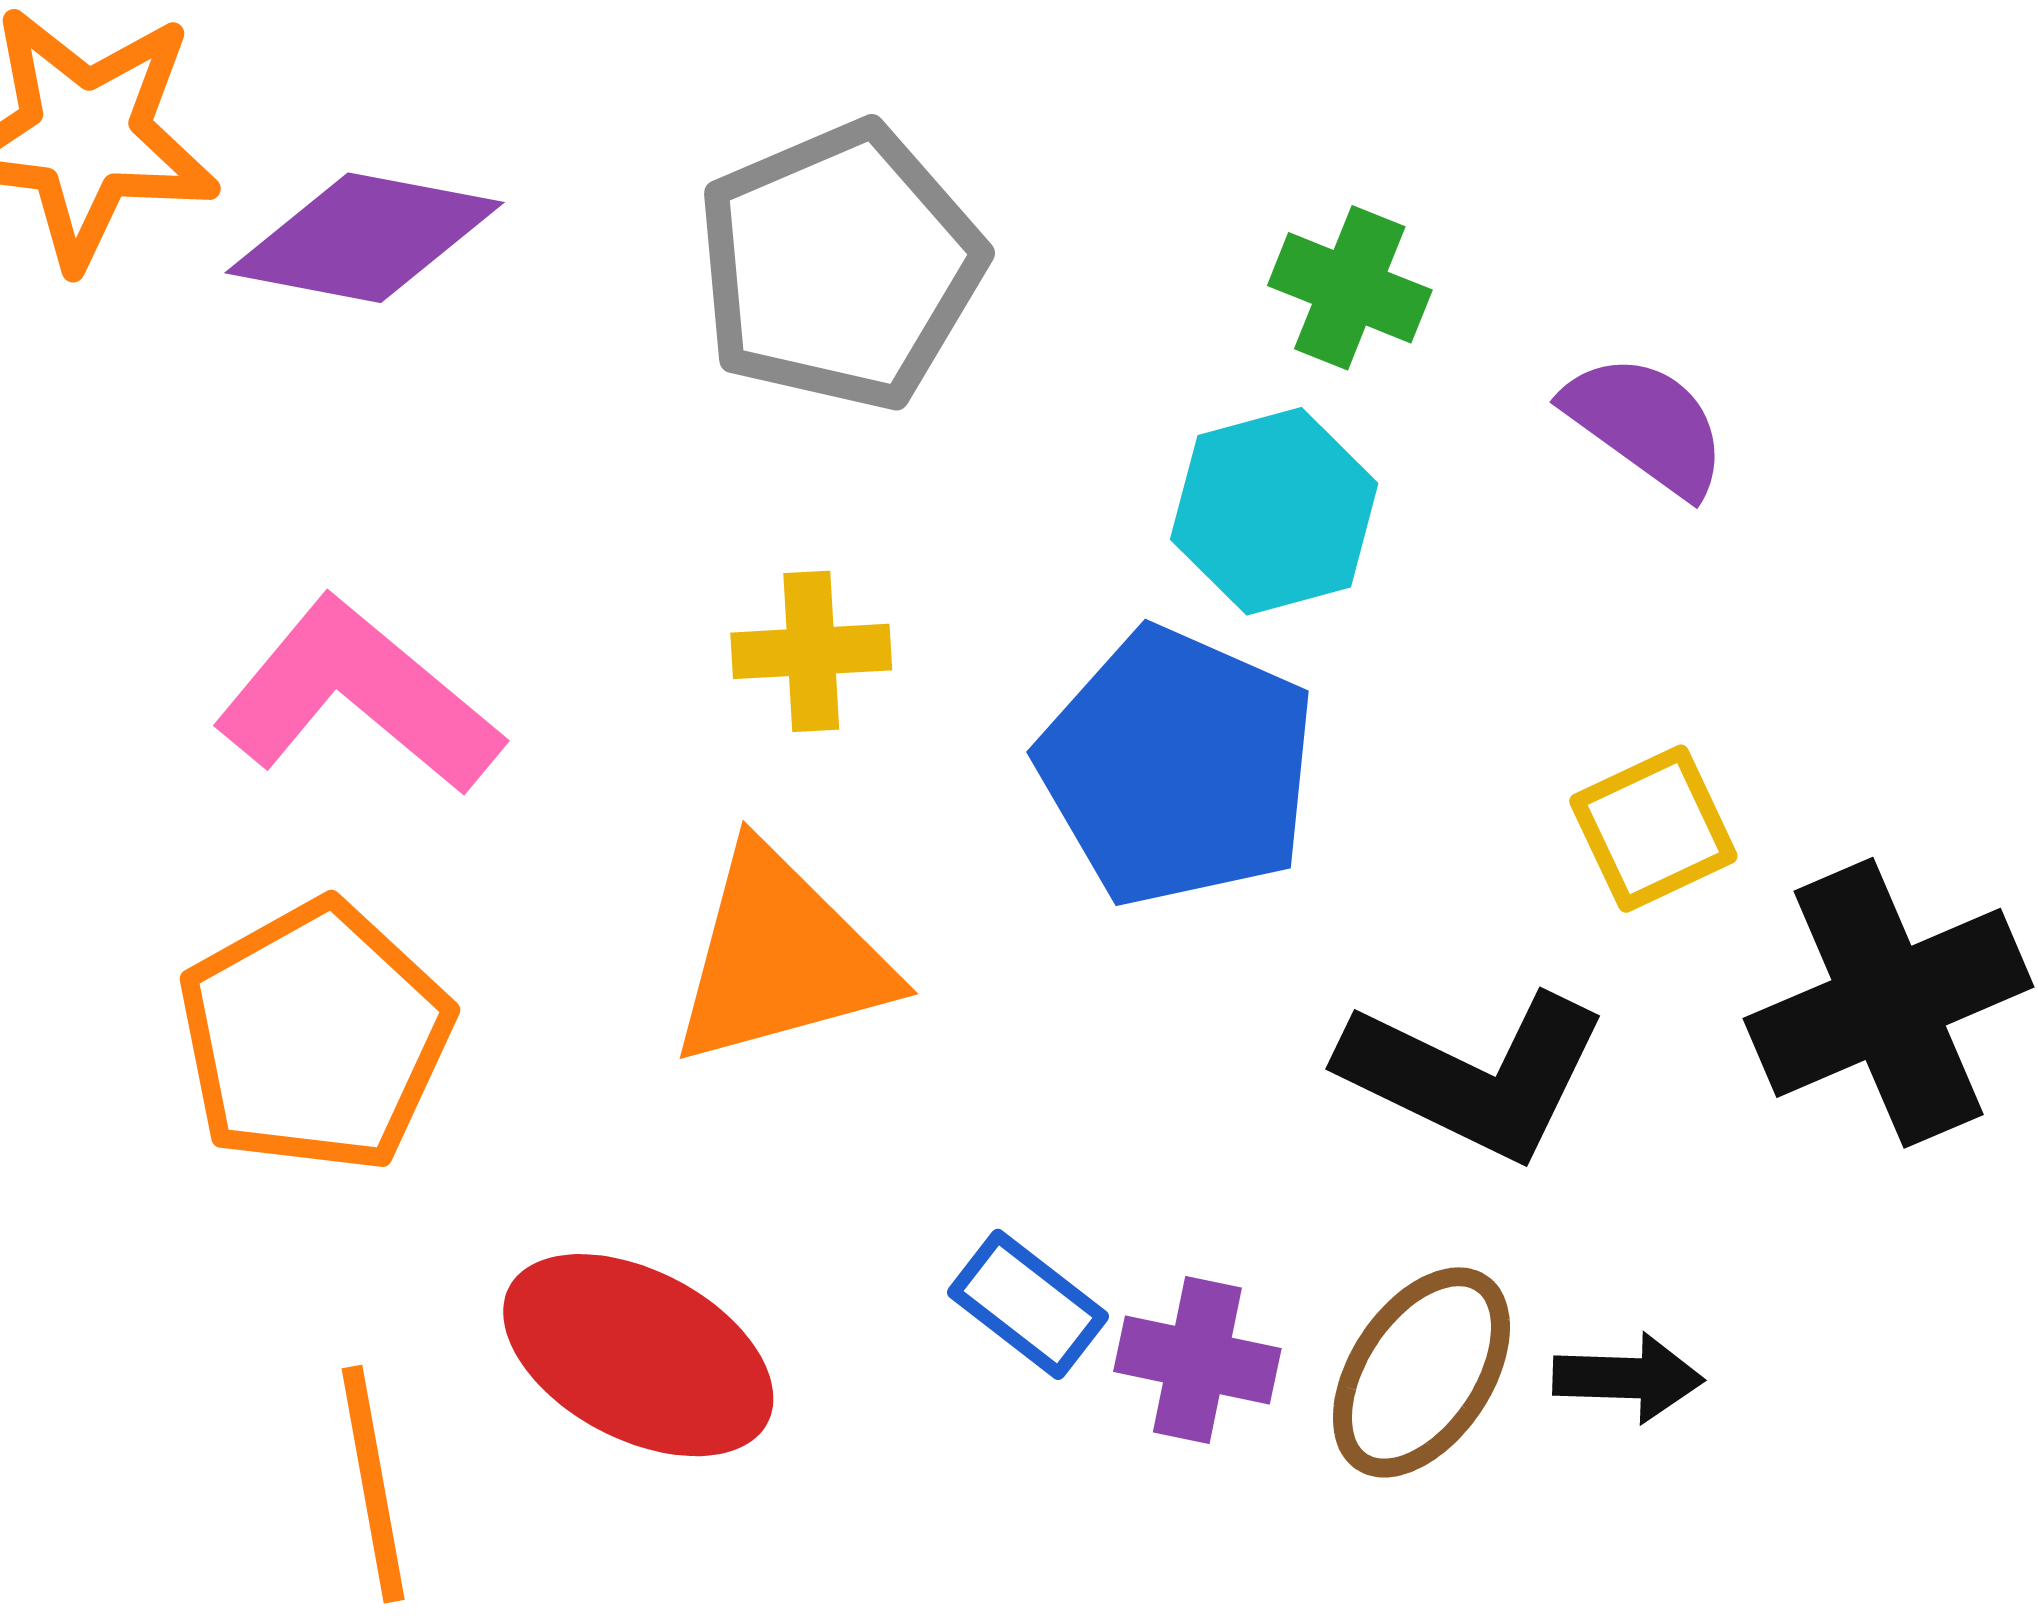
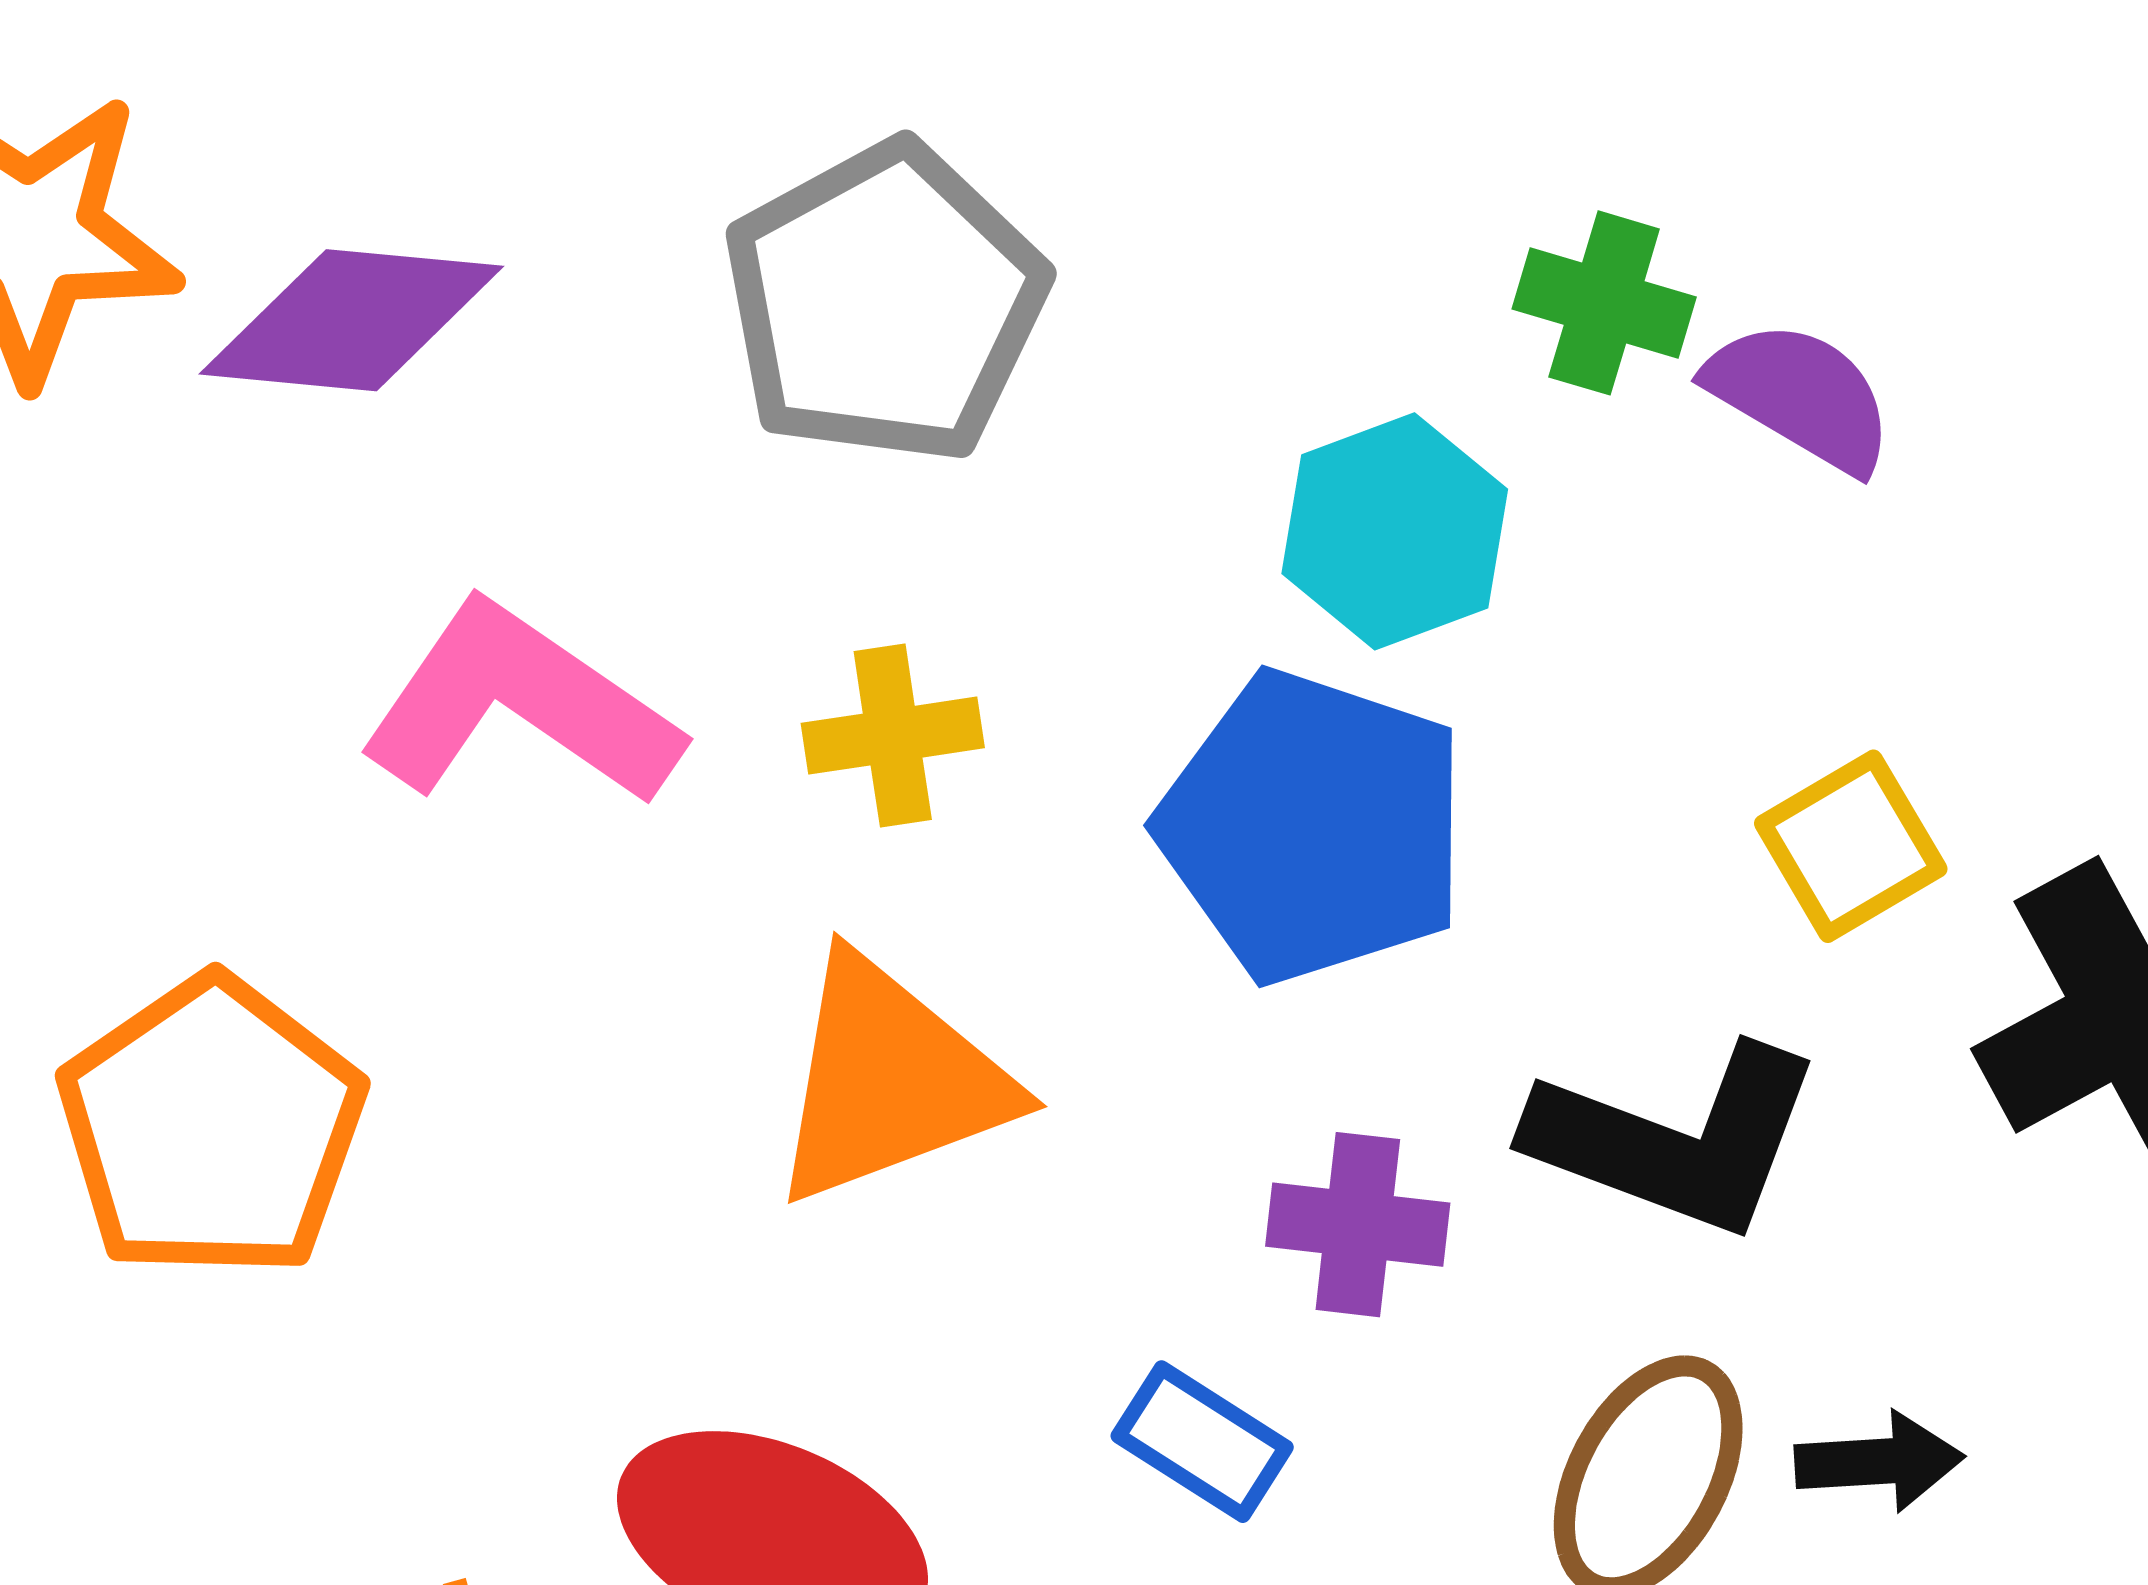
green cross: (1350, 288) -> (1604, 303), moved
pink L-shape: (358, 697) -> (520, 705), moved
orange pentagon: (315, 1037) -> (211, 1127), moved
purple cross: (1197, 1360) -> (1358, 1225), moved

